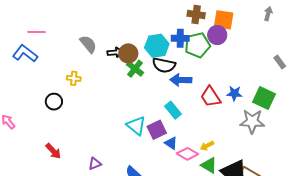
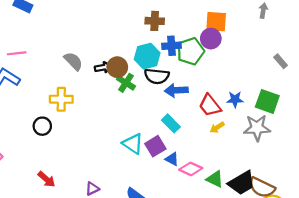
brown cross: (196, 14) -> (155, 21), moved
yellow cross: (74, 78) -> (61, 99), size x1.5
yellow arrow: (207, 146) -> (217, 127), moved

